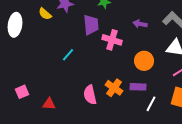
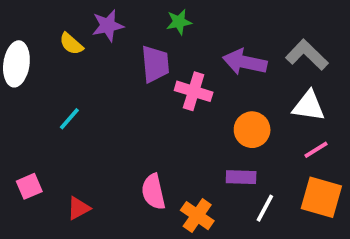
purple arrow: (140, 24) -> (245, 62), size x1.6
cyan line: (68, 55) -> (69, 119), moved
orange cross: (114, 88) -> (197, 216), moved
red triangle: (49, 104) -> (79, 208), turned -32

